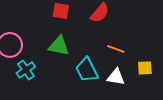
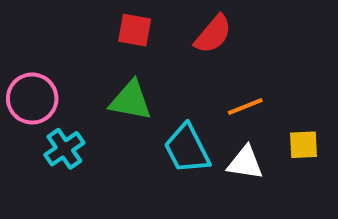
orange line: (116, 49) -> (245, 107), turned -42

